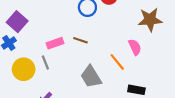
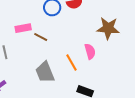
pink rectangle: (55, 43) -> (23, 28), moved

